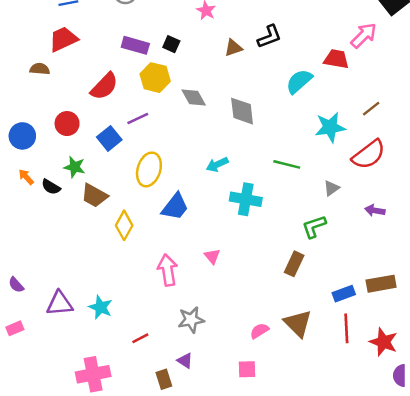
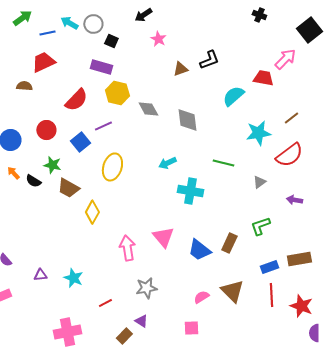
black square: (171, 44) -> (111, 41), moved
blue trapezoid: (175, 207) -> (199, 250), moved, turned 90
green L-shape: (314, 227) -> (260, 226), moved
pink triangle: (212, 256) -> (163, 237), size x1.6
purple triangle: (60, 304) -> (40, 275), size x0.6
brown rectangle: (164, 379) -> (124, 336), turned 63

